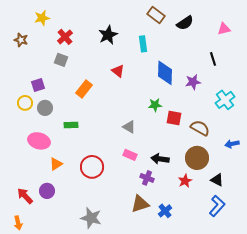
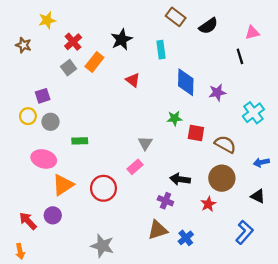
black line: (213, 59) -> (240, 56), moved
gray square: (61, 60) -> (69, 68), turned 32
orange rectangle: (84, 89) -> (94, 62), moved
gray triangle: (129, 127) -> (145, 143), turned 32
pink rectangle: (130, 155) -> (135, 167), moved, turned -64
orange triangle: (56, 164) -> (63, 185), size x1.5
black triangle: (217, 180) -> (258, 196), moved

